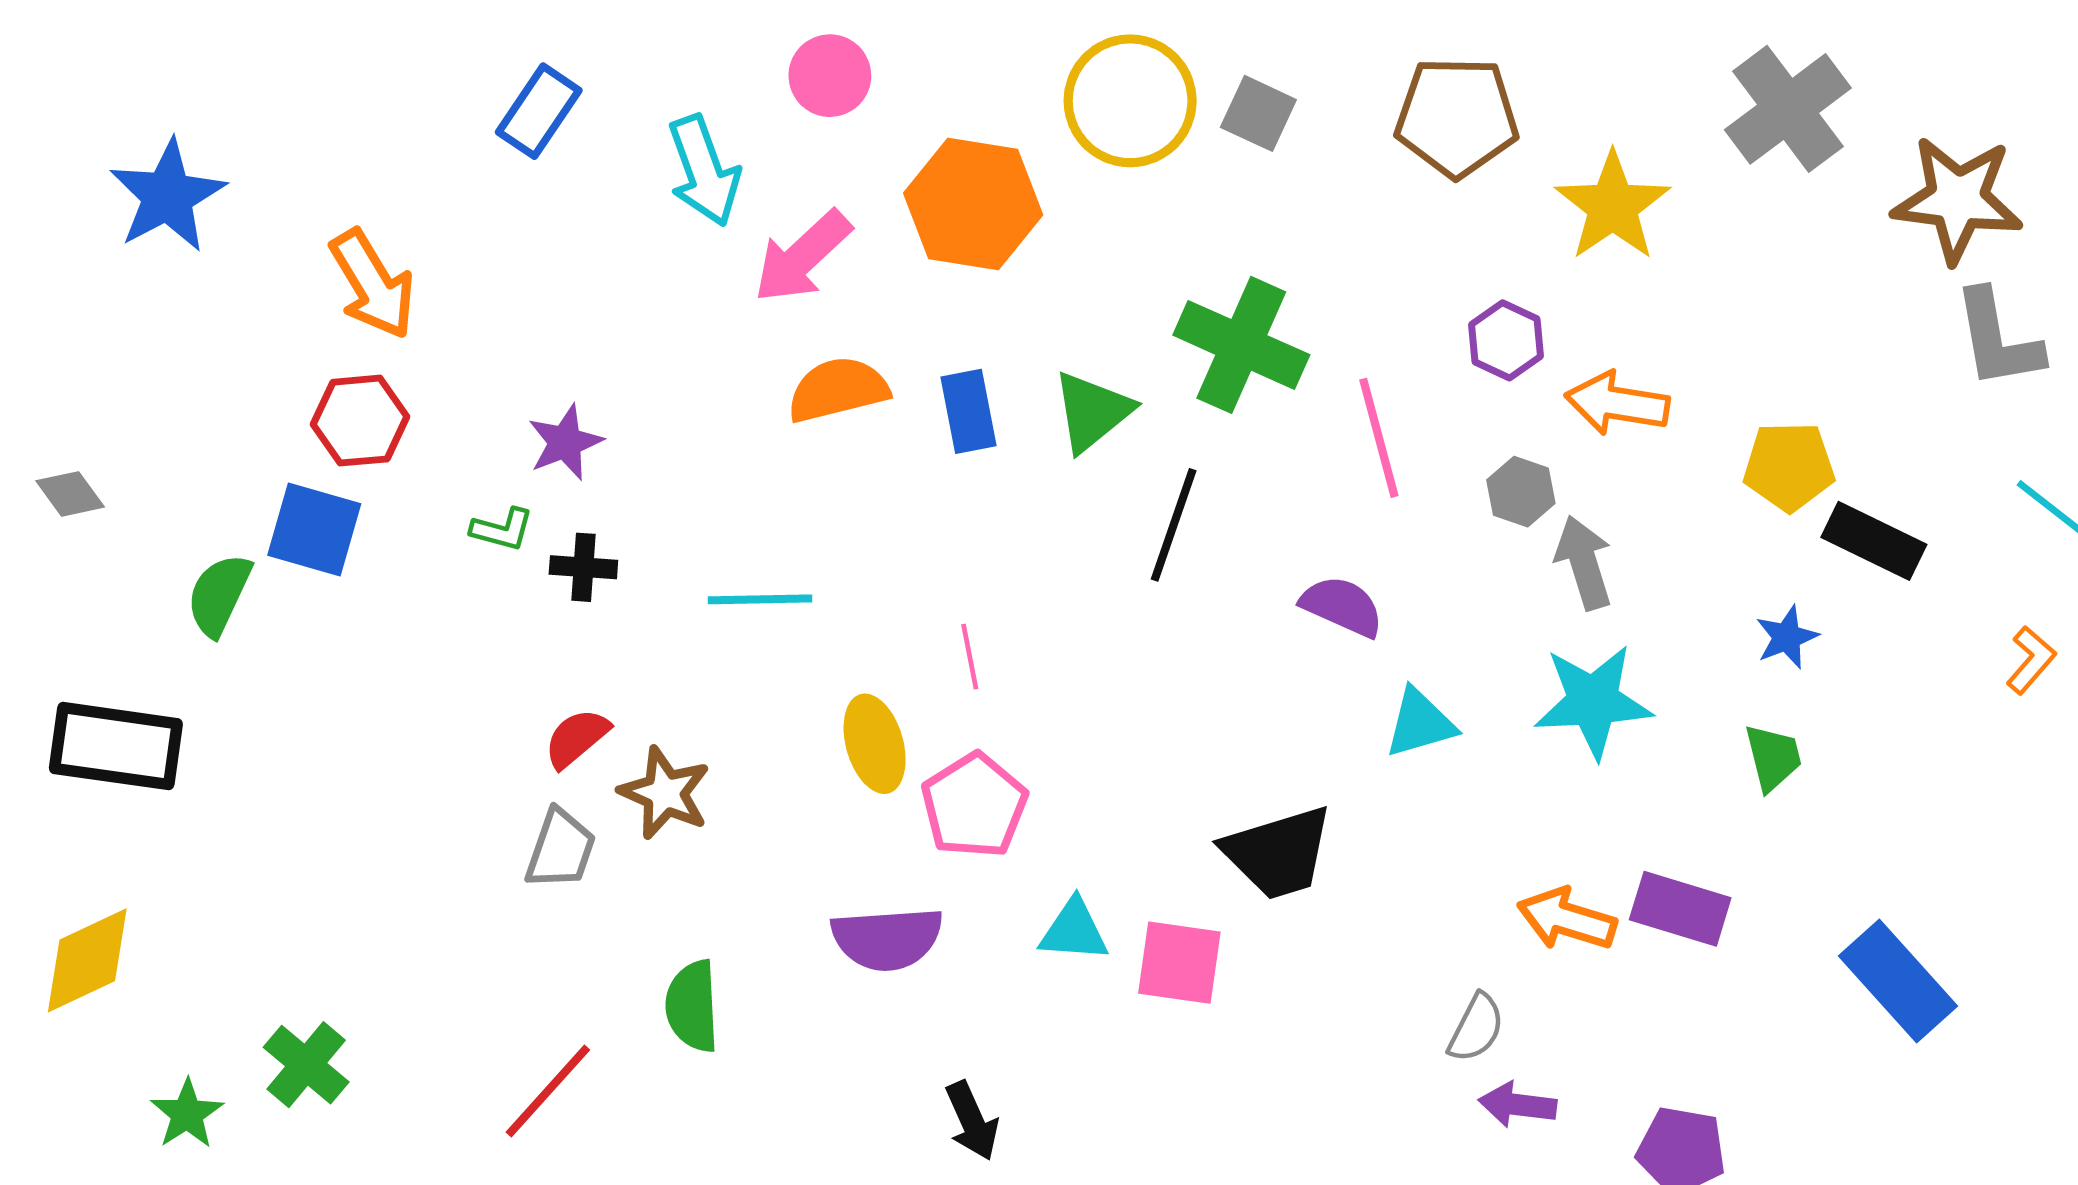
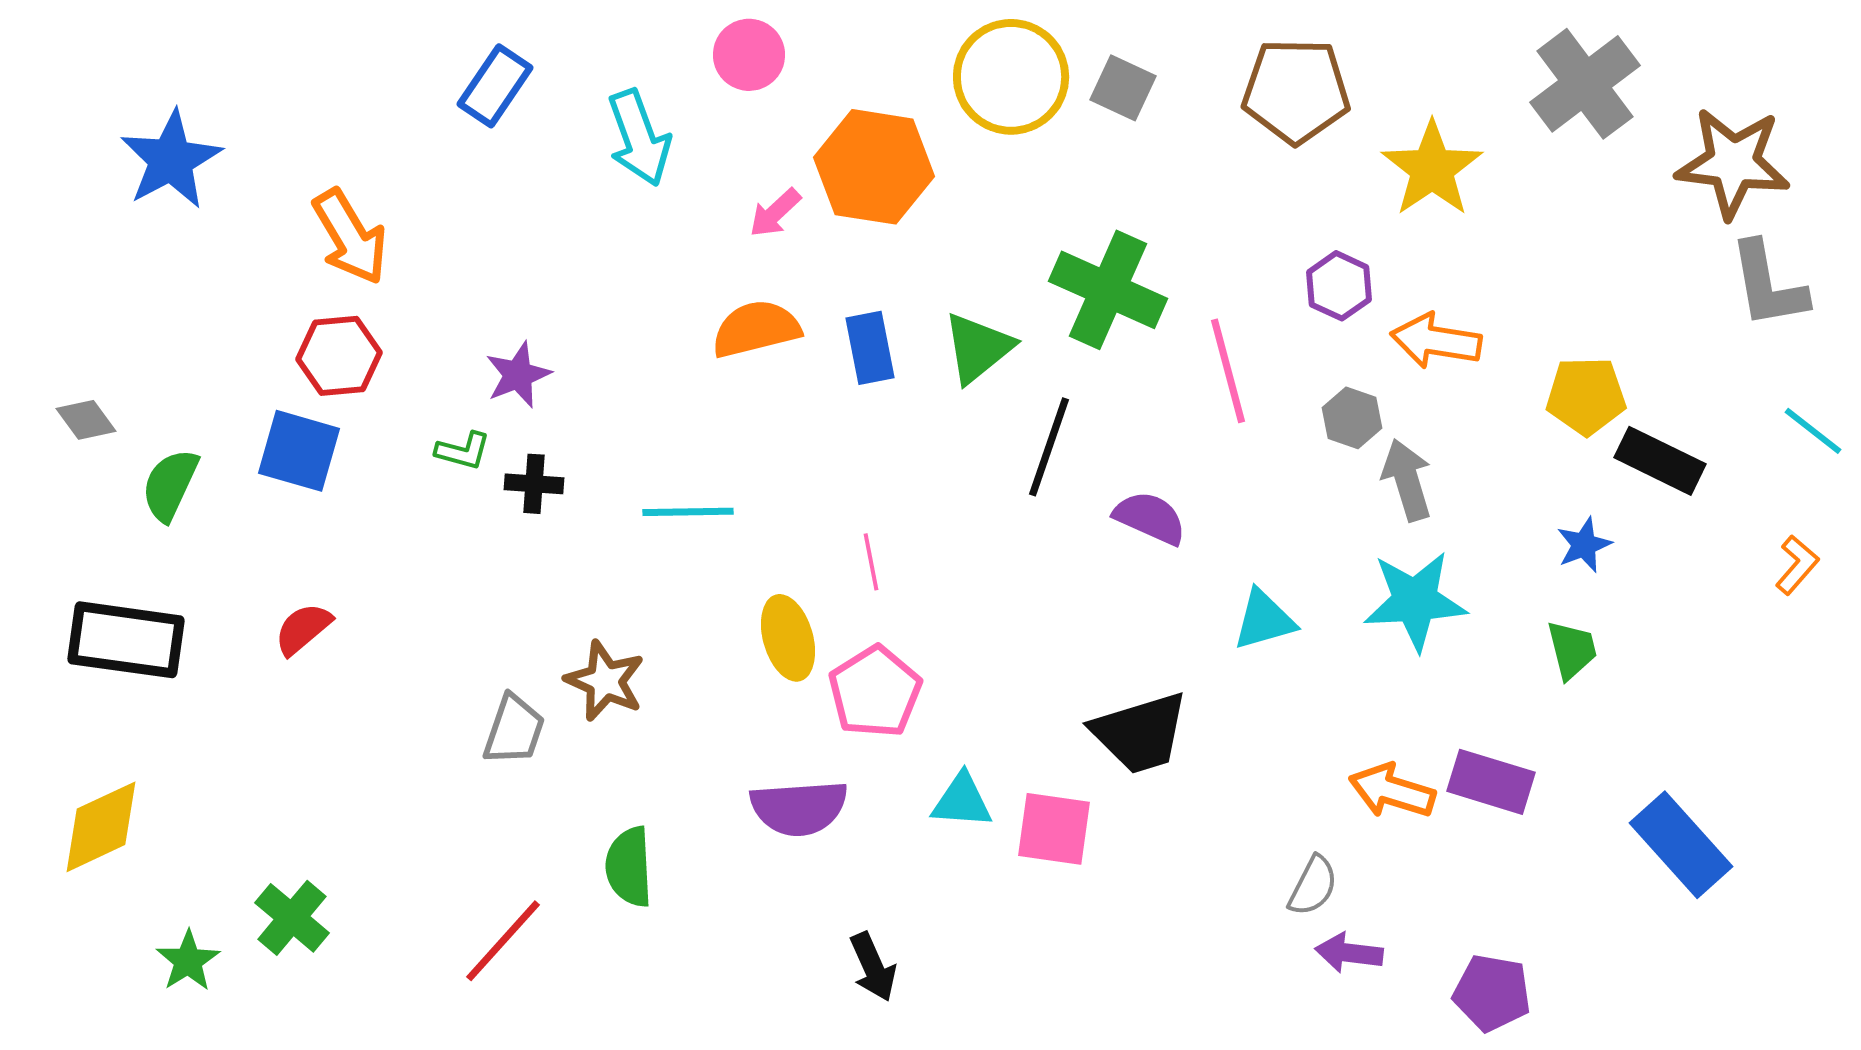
pink arrow: (802, 257) -> (775, 213), moved, size x0.6
green semicircle: (219, 595) -> (170, 485), moved
purple semicircle: (1342, 606) -> (1150, 518), moved
red semicircle: (577, 738) -> (303, 629), moved

